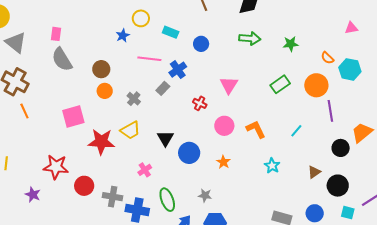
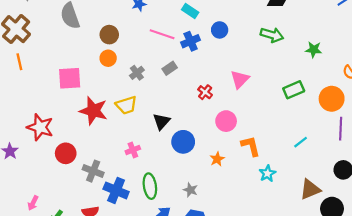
blue cross: (178, 70) -> (191, 41), moved
orange L-shape: (256, 129) -> (251, 146), moved
brown triangle: (314, 172) -> (310, 189), size x1.5

